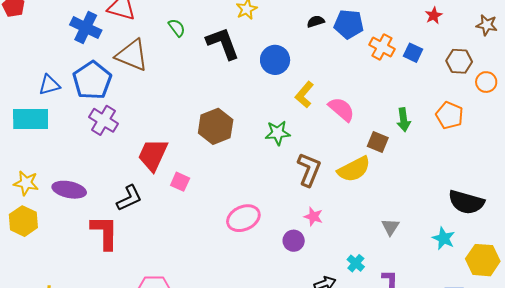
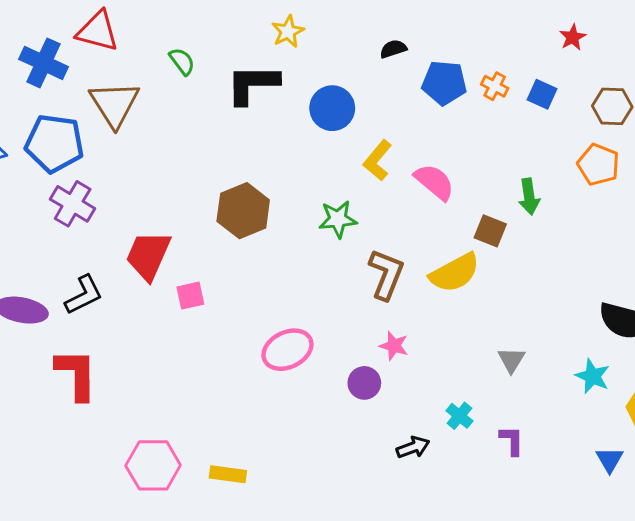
blue pentagon: (349, 24) -> (444, 83), moved
black L-shape: (223, 43) -> (253, 84), turned -69
orange cross: (382, 47) -> (495, 86), size x0.7
brown triangle: (132, 55) -> (114, 104), turned 36
blue pentagon: (92, 80) -> (54, 143), turned -30
orange pentagon: (450, 115) -> (598, 165), moved
pink square: (180, 182) -> (190, 296), turned -36
black L-shape: (129, 198) -> (84, 295), moved

